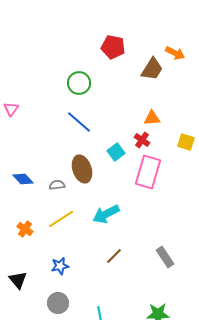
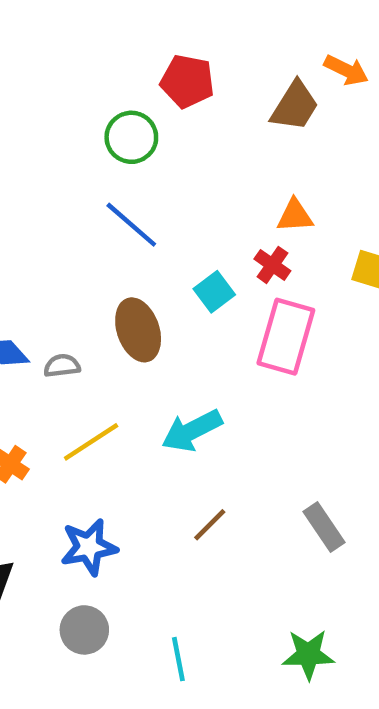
red pentagon: (113, 47) -> (187, 81), moved
gray semicircle: (57, 185) -> (62, 366), moved
blue star: (60, 266) -> (89, 547), size x1.4

